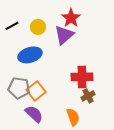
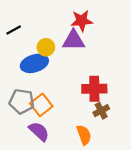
red star: (71, 18) -> (82, 21), turned 30
yellow circle: (38, 27) -> (46, 47), moved
purple triangle: (64, 35) -> (74, 40), turned 40

